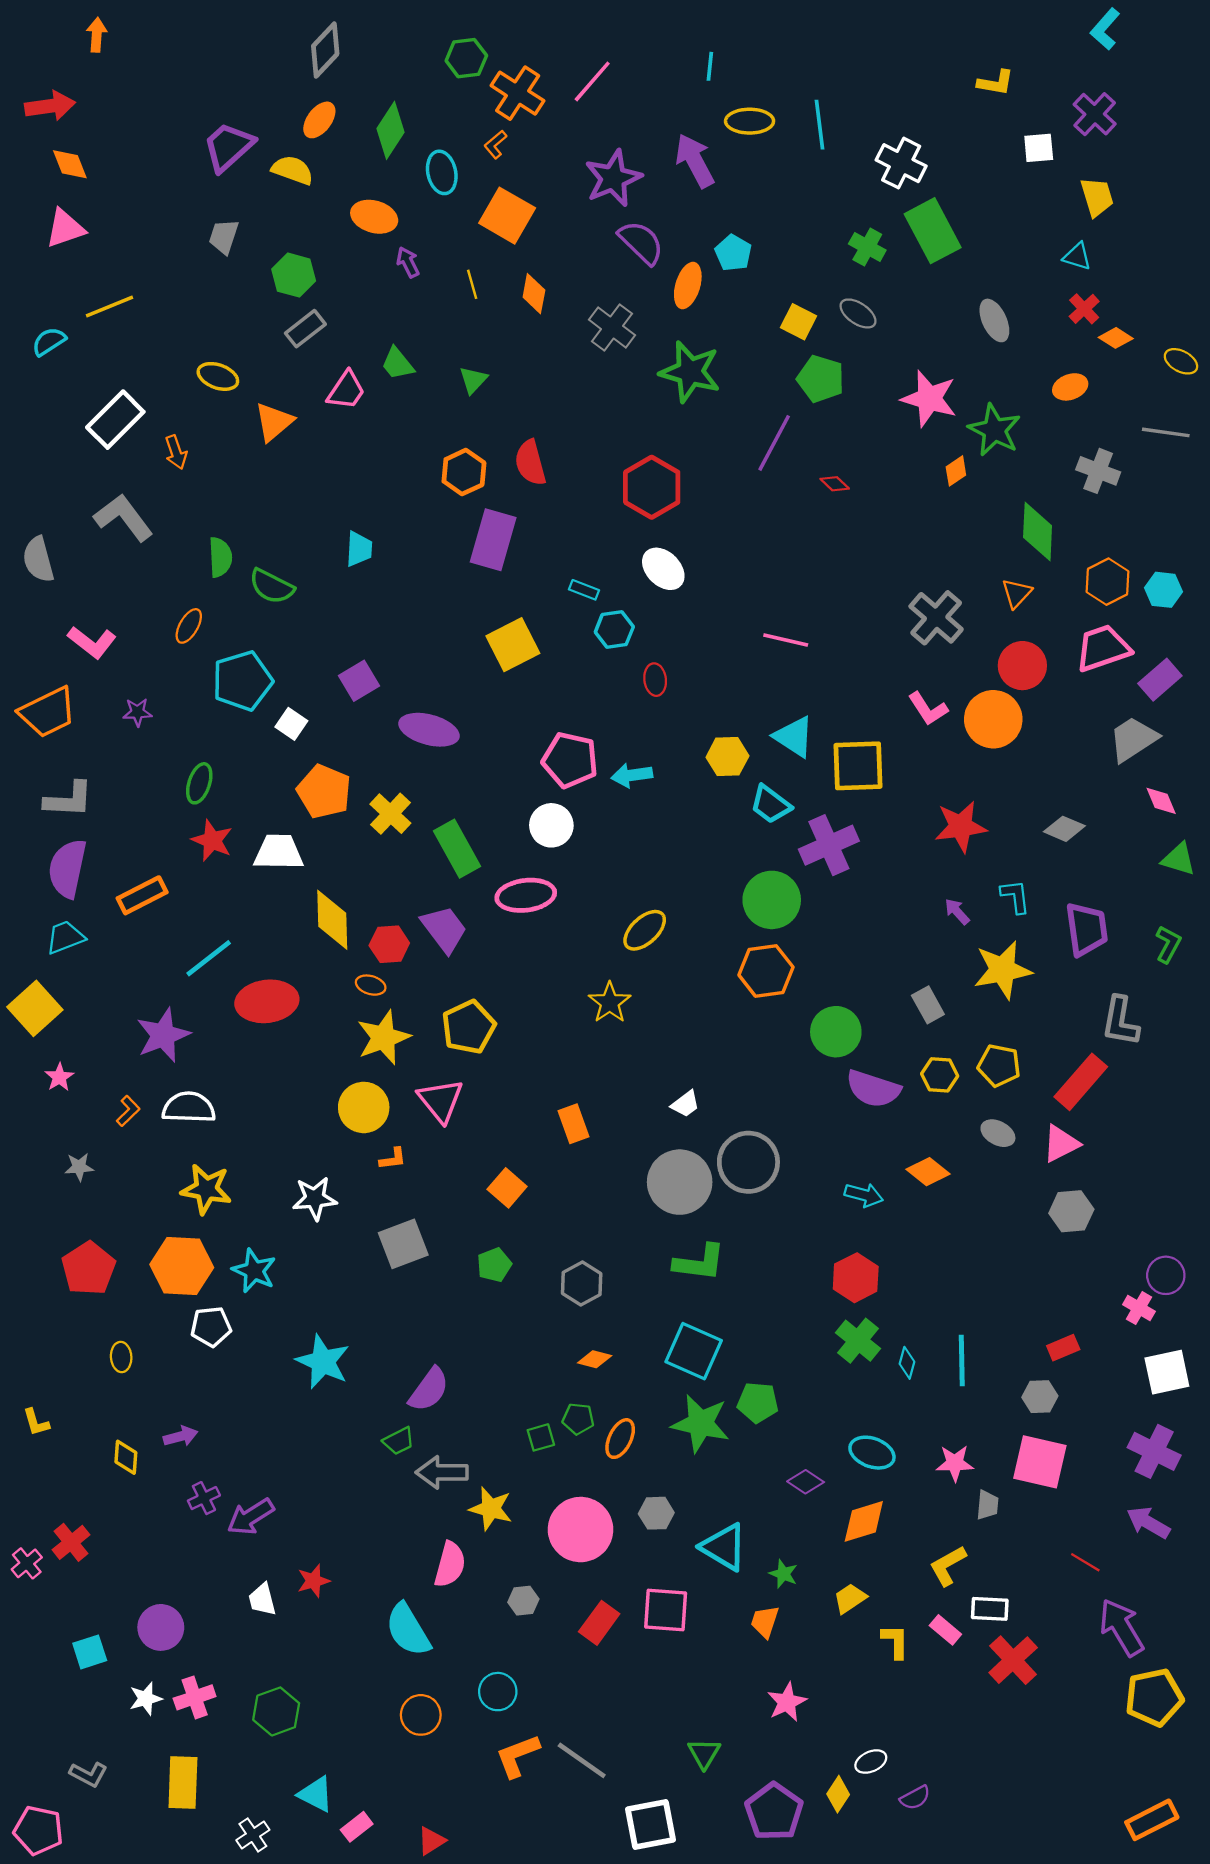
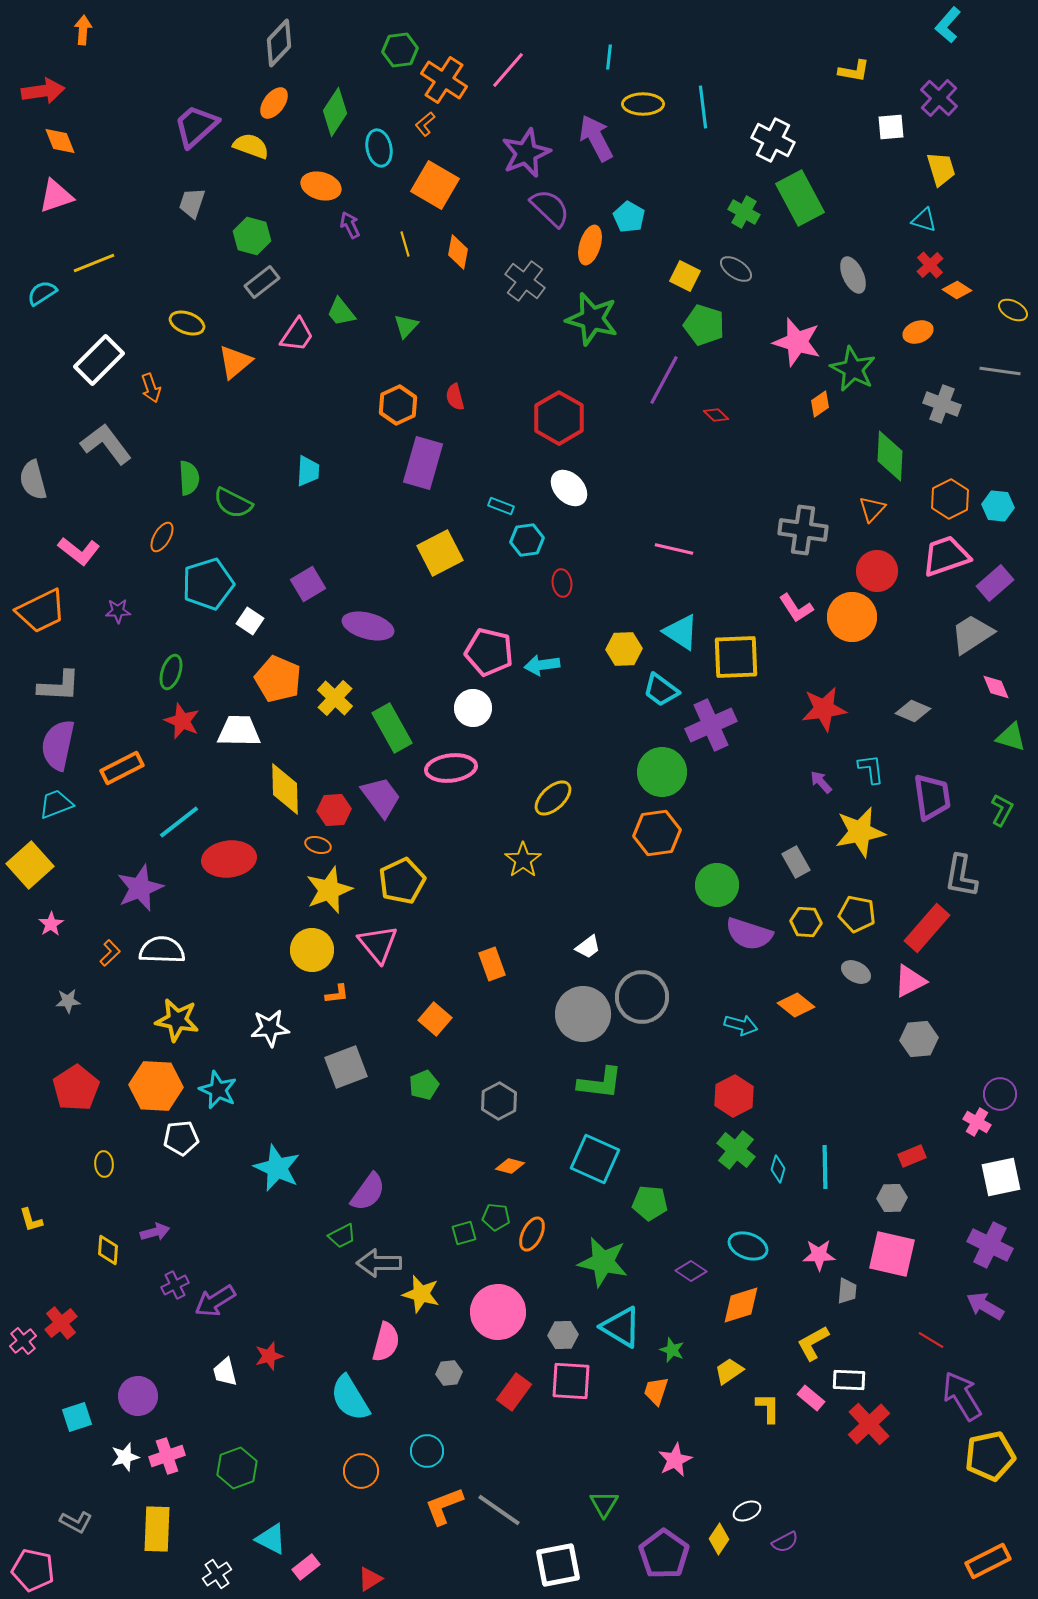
red semicircle: (530, 463) -> (455, 397), size x0.7
gray cross: (936, 618) -> (803, 530), turned -33
green star: (701, 1423) -> (603, 1262), moved
gray hexagon: (656, 1513) -> (563, 1335), moved

